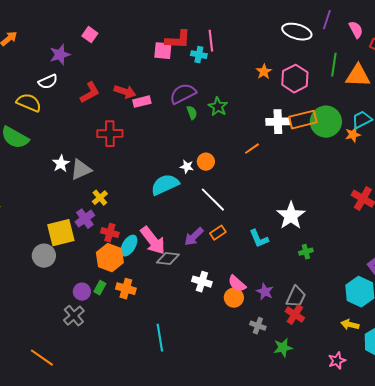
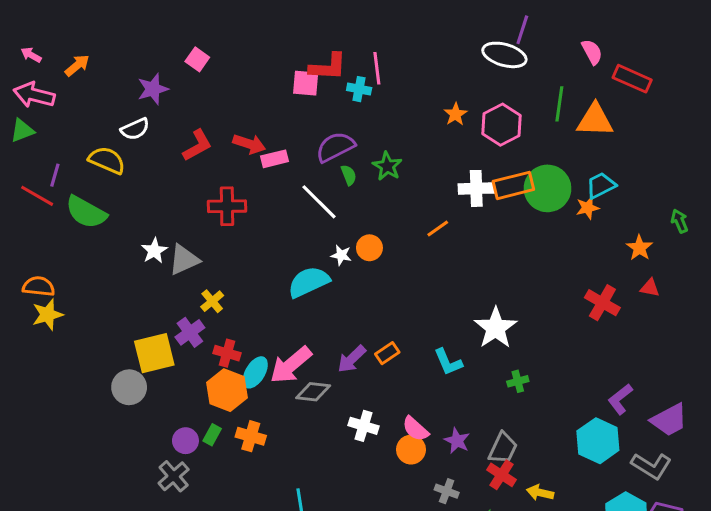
purple line: (327, 20) -> (522, 30), moved
white line: (213, 200) -> (319, 202), moved
pink arrow: (153, 241) -> (291, 365), turned 88
yellow arrow: (350, 325) -> (540, 493), moved

